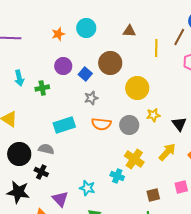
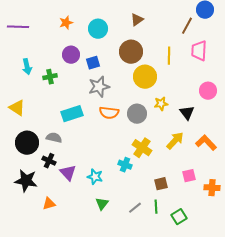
cyan circle: (86, 28) -> (98, 29), moved
brown triangle: (129, 31) -> (137, 20), turned -40
yellow line: (156, 48) -> (169, 56), moved
brown circle: (110, 63) -> (131, 52), moved
blue square: (85, 74) -> (93, 63), turned 32
gray star: (91, 98) -> (99, 87), size x1.5
purple triangle: (60, 199) -> (68, 173), moved

